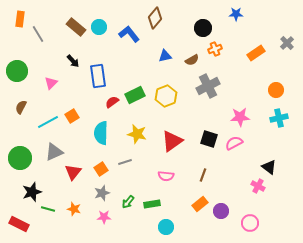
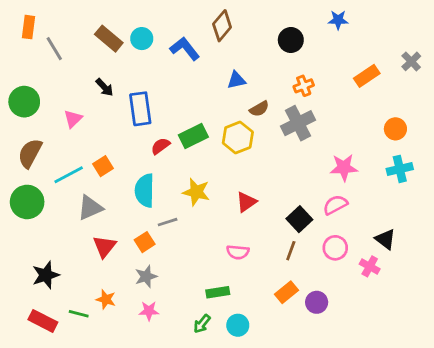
orange cross: (215, 49) -> (304, 86), moved
brown semicircle: (192, 60) -> (259, 109), moved
brown semicircle: (21, 107) -> (30, 153), size x1.5
black square: (209, 139) -> (299, 219), moved, turned 30
red triangle: (172, 141) -> (246, 202), size x0.7
gray triangle: (54, 152) -> (90, 208), moved
green circle: (20, 158) -> (27, 202), moved
gray line: (125, 162) -> (168, 222), moved
green arrow: (128, 202) -> (202, 324), moved
green line: (48, 209) -> (79, 314), moved
pink circle: (250, 223) -> (335, 248), moved
red rectangle: (19, 224) -> (43, 321), moved

